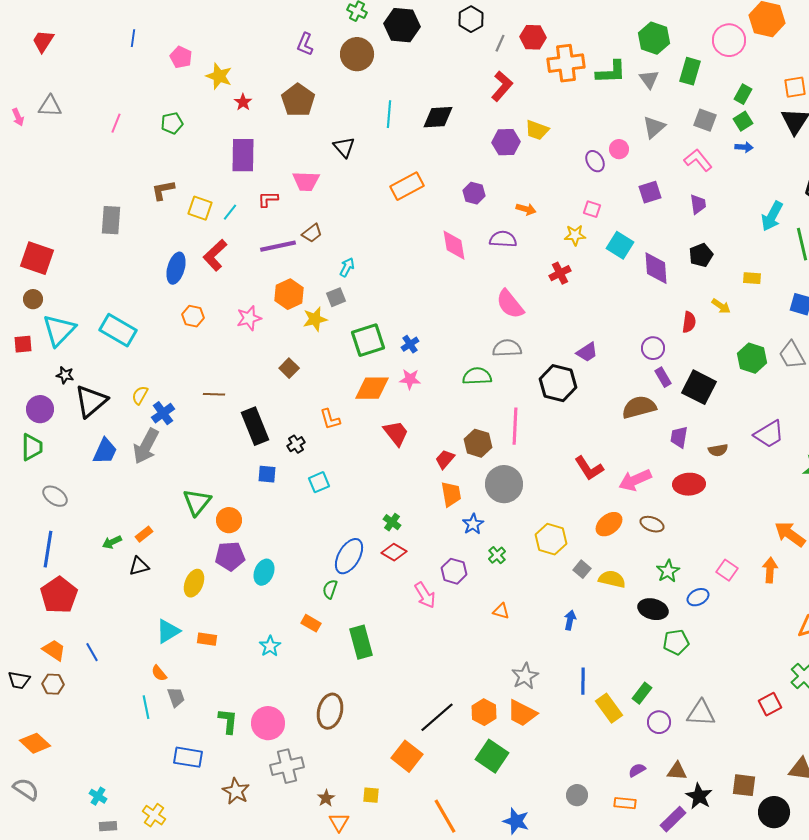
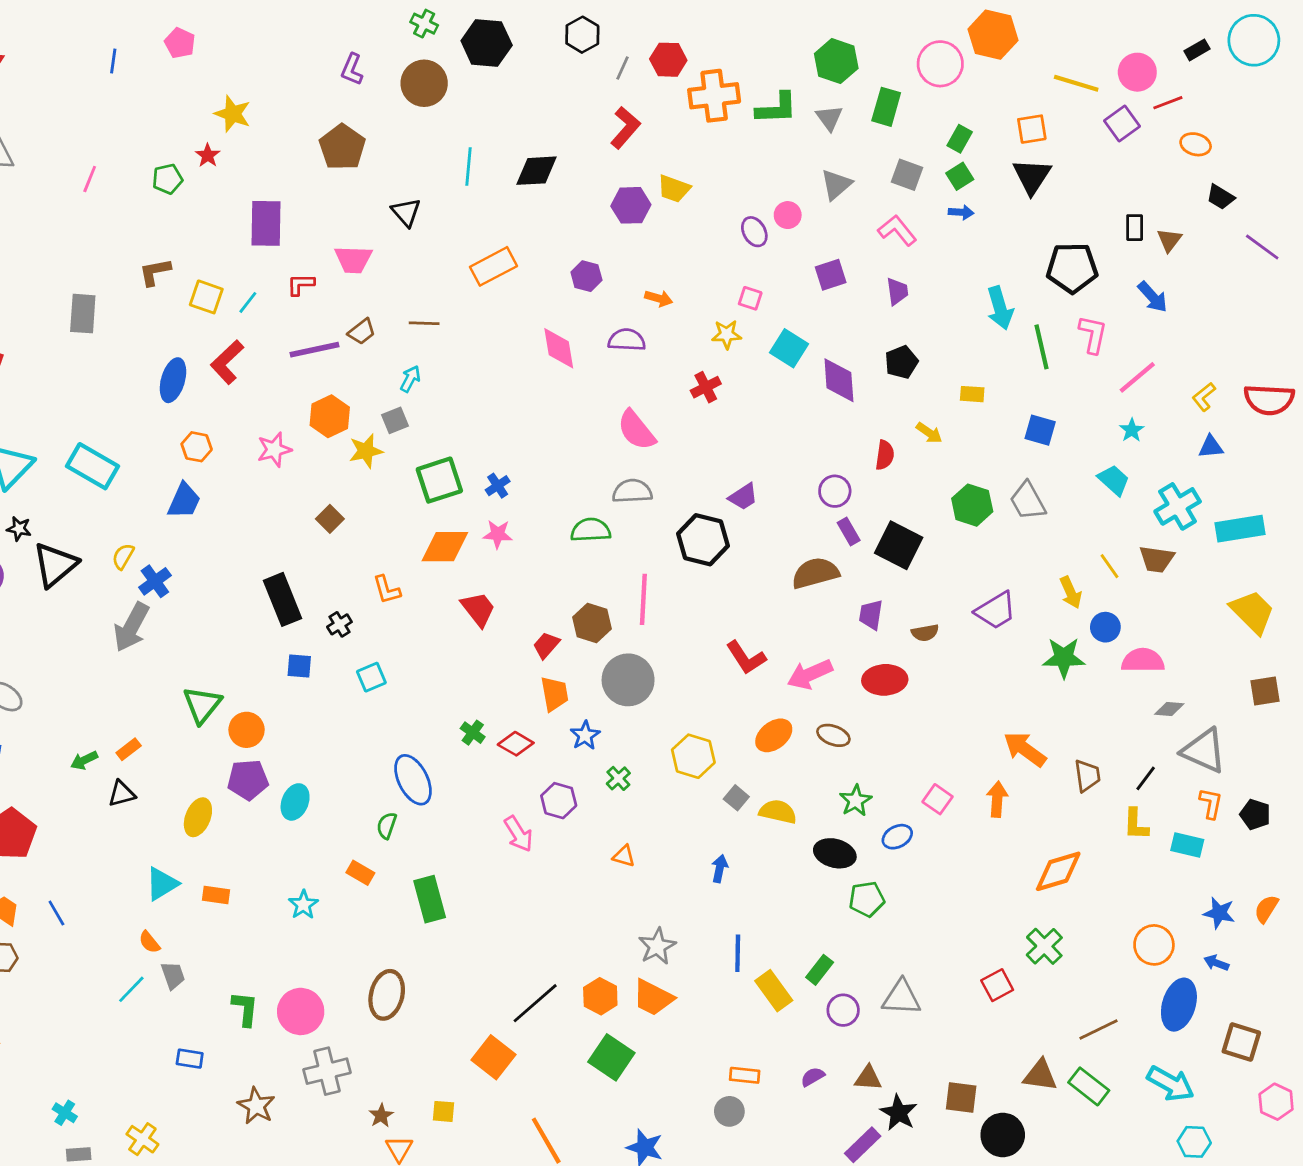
pink pentagon: (181, 57) -> (180, 43), moved
red star: (243, 102) -> (208, 155), moved
cyan arrow: (772, 216) -> (1000, 308), turned -44
brown line: (214, 394) -> (424, 323), moved
blue trapezoid: (105, 451) -> (184, 501), moved
red diamond: (394, 552) -> (516, 744), moved
blue ellipse: (349, 556) -> (413, 780), turned -57
cyan line: (146, 707) -> (131, 989), turned 55
blue rectangle: (188, 757) -> (190, 1059), size x0.7
orange rectangle: (625, 803) -> (745, 1075), moved

